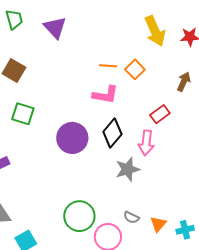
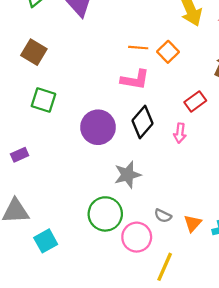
pink arrow: (146, 143) -> (180, 133), size x0.7
gray star: (128, 169) -> (128, 175), moved

